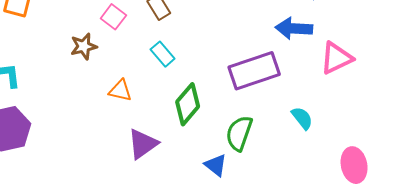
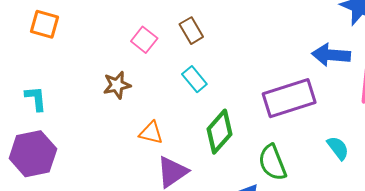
brown star: (84, 46) -> (117, 85), moved
orange triangle: (120, 91) -> (151, 133), moved
green semicircle: (239, 133) -> (272, 163), turned -42

